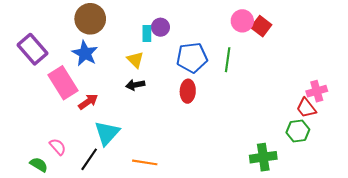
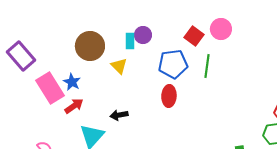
brown circle: (90, 19) -> (90, 46), moved
red square: (261, 26) -> (194, 36), moved
blue star: (85, 53) -> (72, 82), moved, size x0.7
black arrow: (135, 85) -> (119, 115), moved

